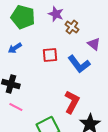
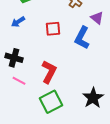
blue L-shape: (79, 64) -> (82, 38), turned 65
red L-shape: (72, 102) -> (49, 72), moved

